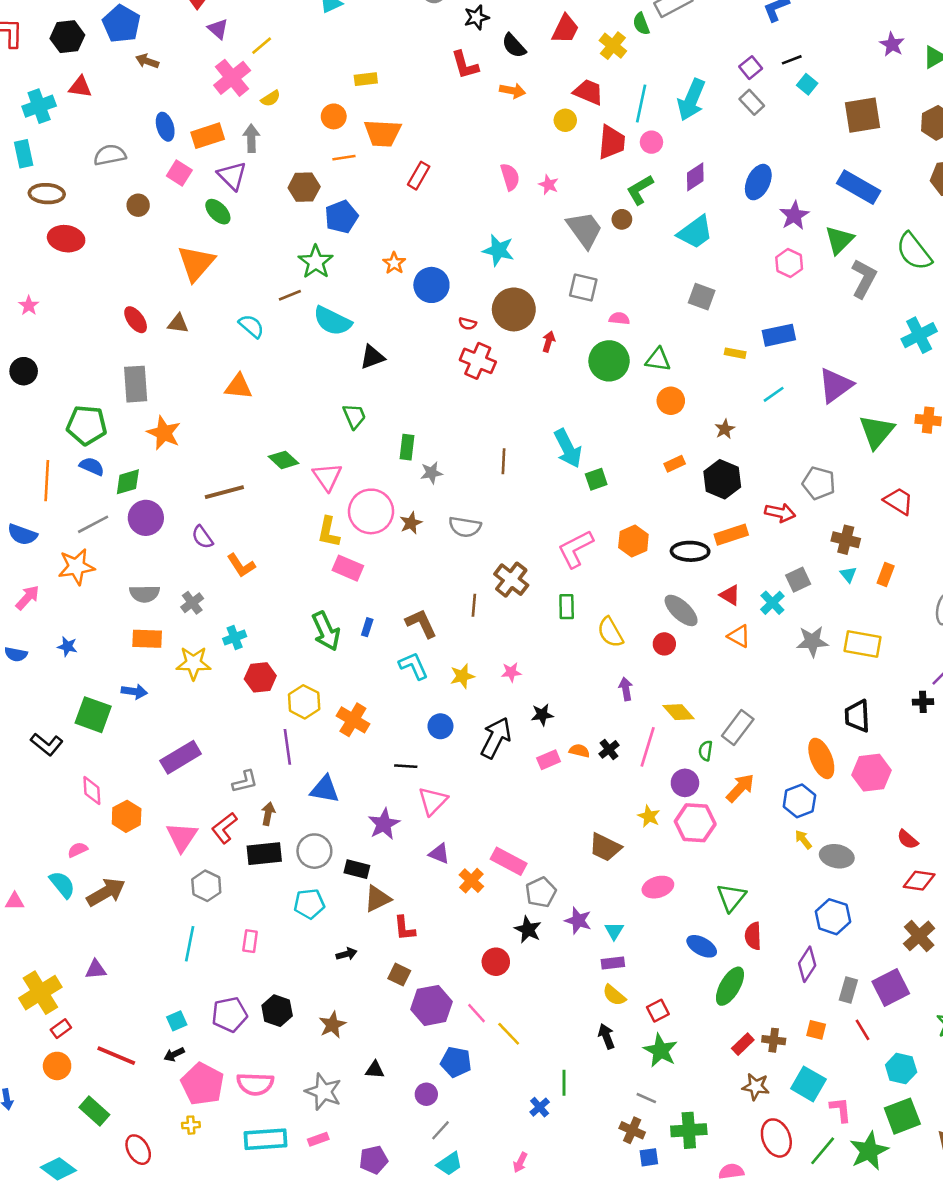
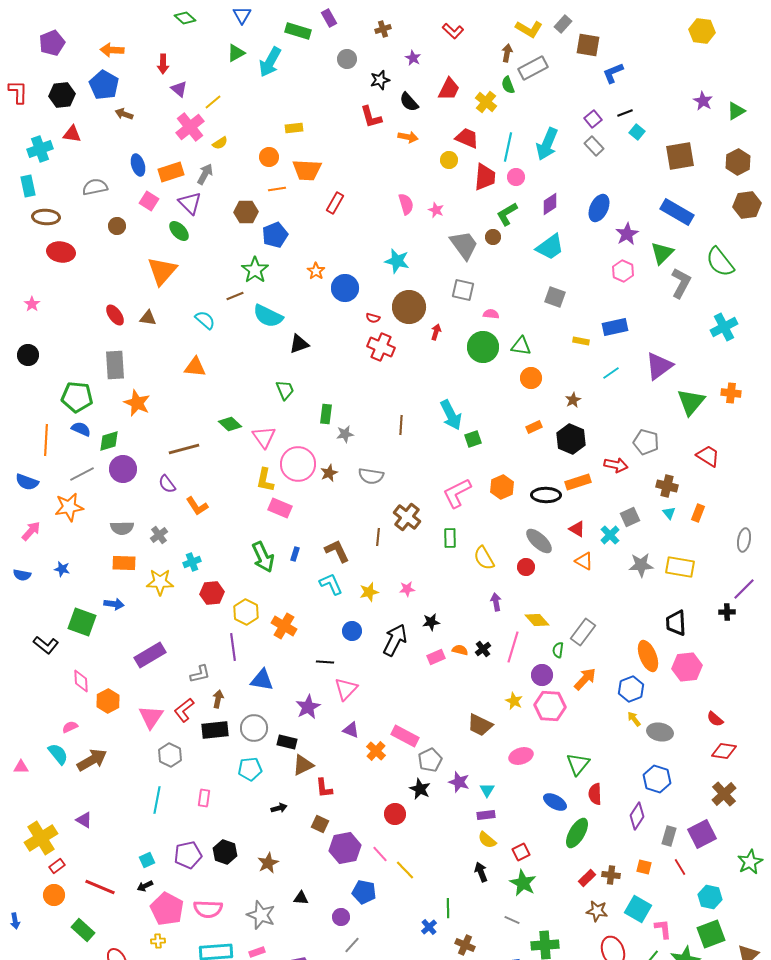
gray arrow: (251, 138) -> (205, 174), turned 30
purple triangle: (96, 969) -> (84, 820), turned 36
brown cross: (632, 1130) -> (465, 945), moved

